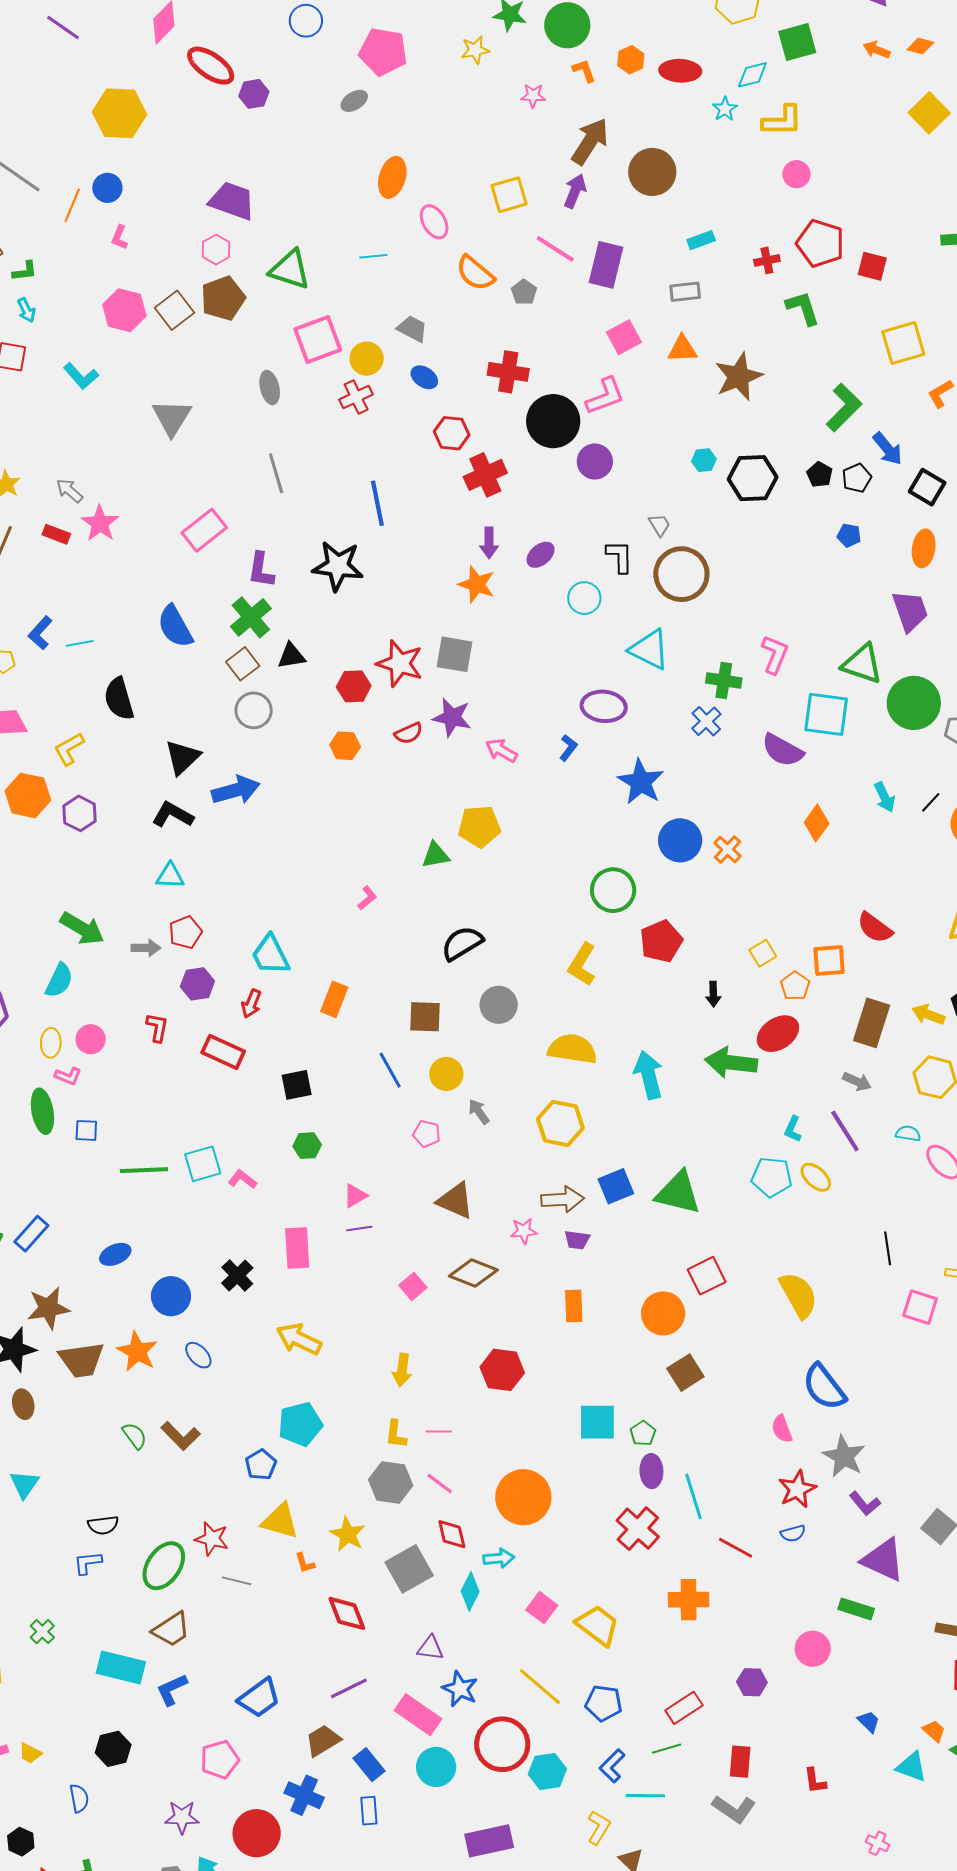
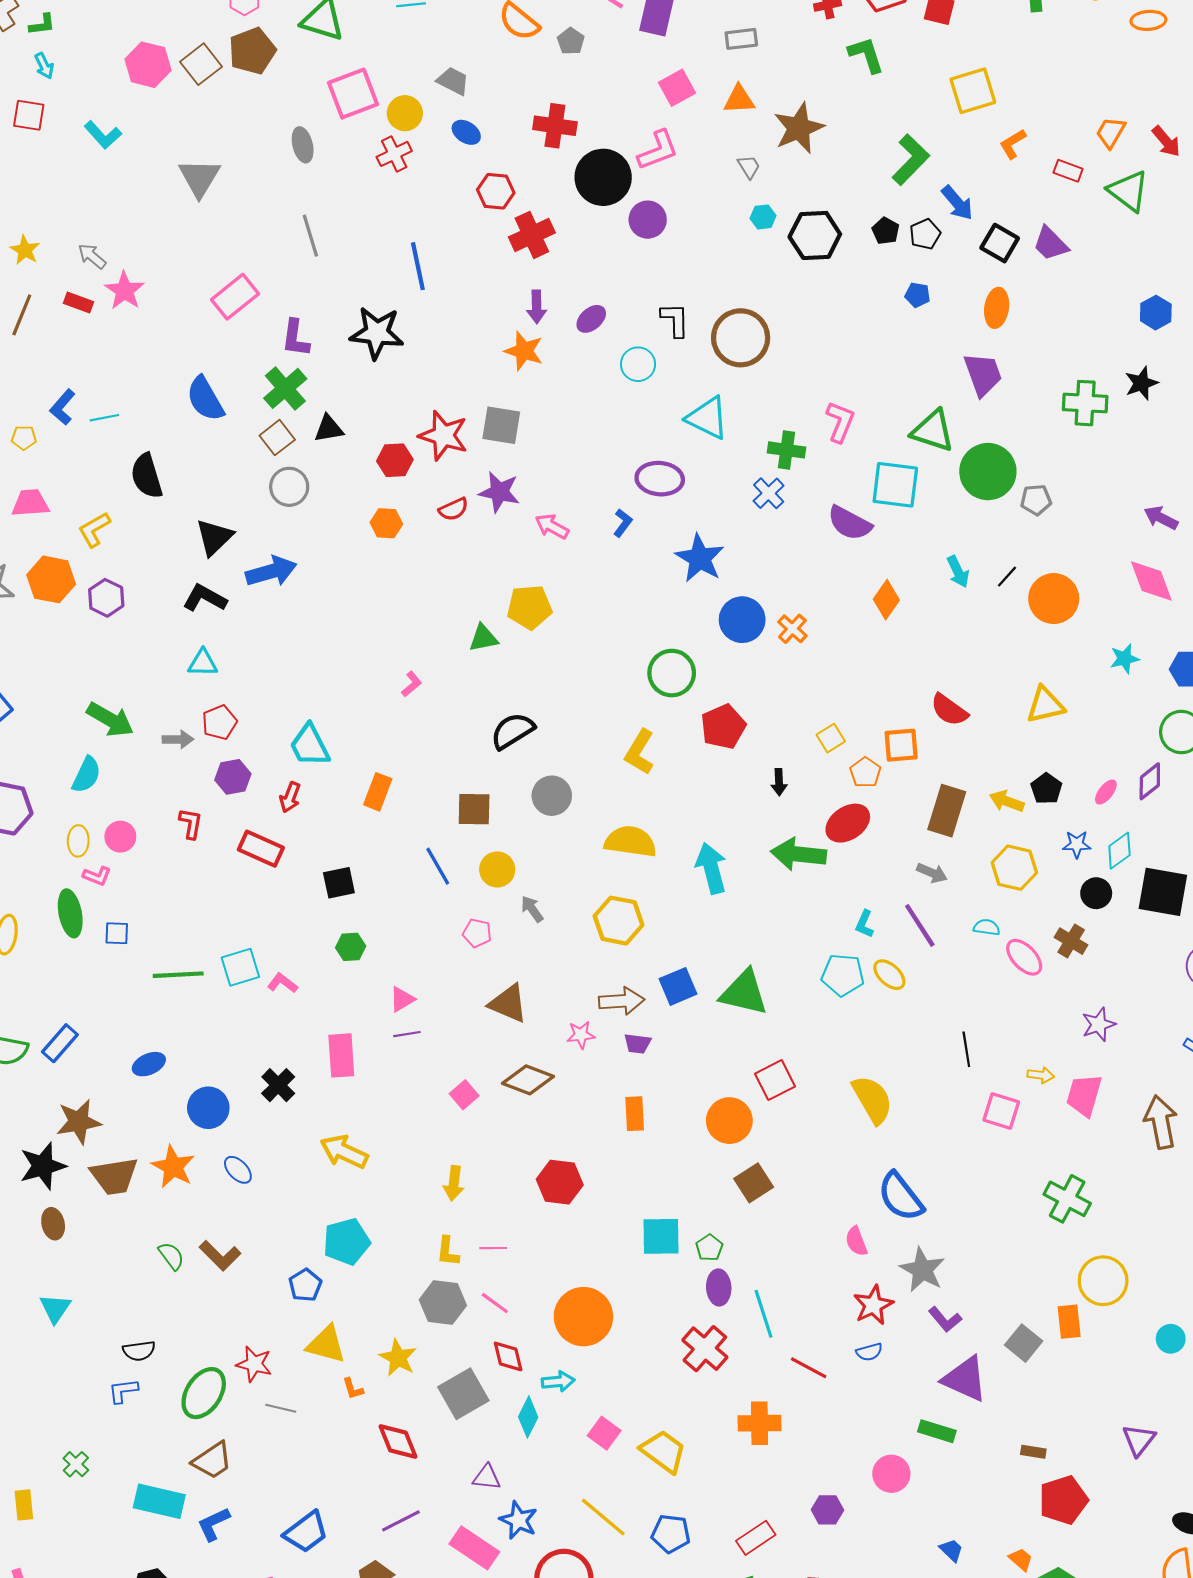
gray trapezoid: (659, 525) -> (749, 167), moved

